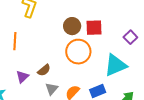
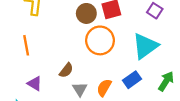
purple triangle: (22, 77) -> (35, 84), moved, turned -32

